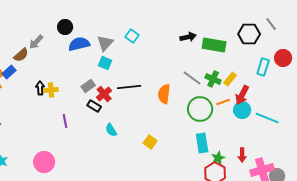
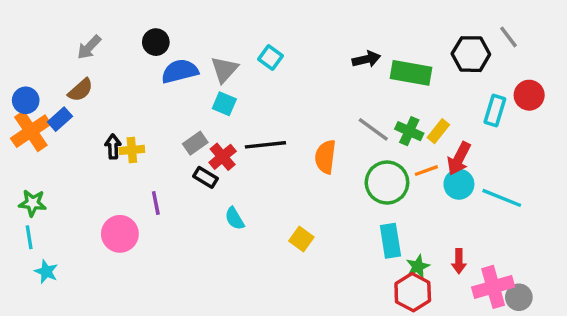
gray arrow: (36, 42) -> (89, 47), moved
pink circle: (44, 162) -> (120, 234), moved

